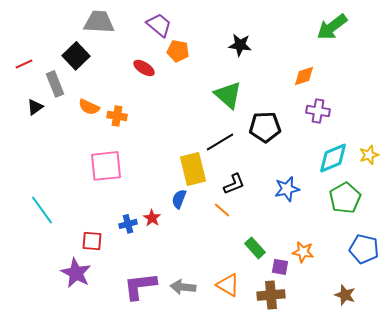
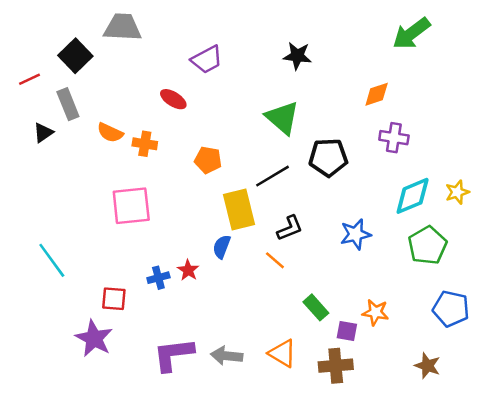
purple trapezoid: (159, 25) -> (207, 59), moved, turned 112
orange pentagon: (178, 51) -> (208, 160), moved
black square: (76, 56) -> (75, 56), moved
red ellipse: (144, 68) -> (173, 99), moved

